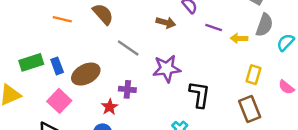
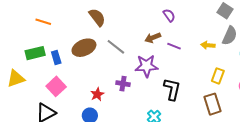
orange line: (62, 19) -> (43, 22), moved
brown arrow: (166, 22) -> (153, 38), moved, turned 140
purple line: (214, 27) -> (174, 46), moved
brown ellipse: (86, 74) -> (84, 48), moved
purple cross: (127, 89) -> (123, 84), moved

